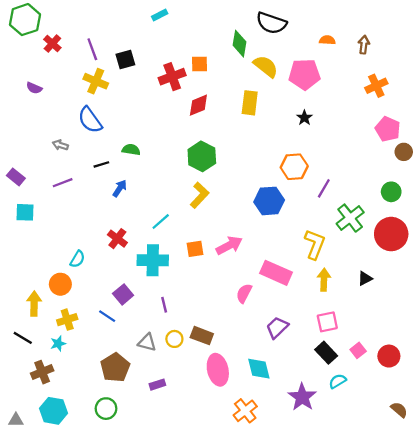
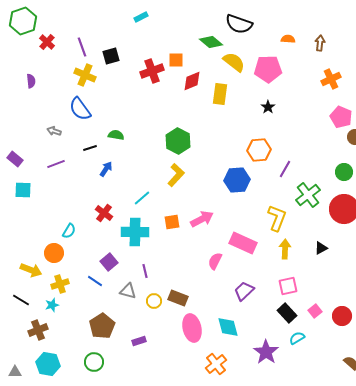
green diamond: (239, 44) -> (211, 42), turned -60
purple semicircle: (34, 88) -> (31, 81), turned -120
red diamond: (198, 105) -> (192, 81), moved
yellow arrow: (34, 304) -> (31, 270), turned 110
gray triangle: (147, 342) -> (128, 291), moved

